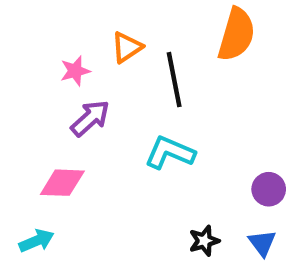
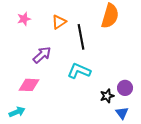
pink star: (75, 71) -> (24, 19), moved
black star: (204, 241) -> (107, 96), moved

